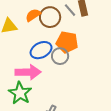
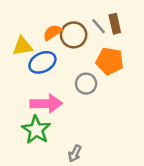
orange pentagon: (67, 42) -> (110, 61), moved
blue ellipse: (41, 50) -> (42, 62), moved

